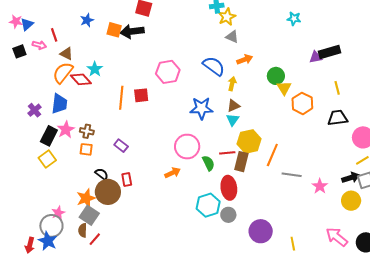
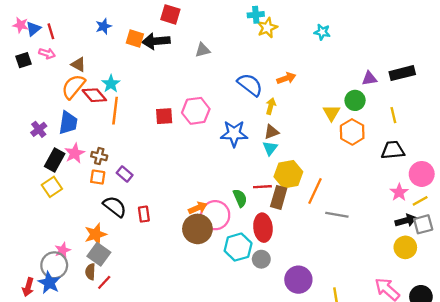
cyan star: (294, 19) -> (322, 32), moved
red line: (54, 35) -> (51, 31), moved
gray triangle: (232, 37) -> (203, 50), moved, turned -40
black rectangle: (329, 52) -> (402, 73), moved
pink hexagon: (168, 72) -> (196, 111), moved
green circle: (276, 76) -> (355, 100), moved
orange line: (121, 98) -> (115, 111), moved
purple rectangle: (121, 146) -> (125, 174), moved
pink circle: (187, 147) -> (215, 215), moved
black semicircle: (102, 174) -> (115, 207), size x1.5
pink star: (320, 186) -> (399, 192), moved
brown circle: (108, 192) -> (197, 229), moved

